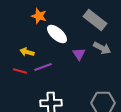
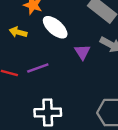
yellow arrow: (27, 52) -> (18, 32), moved

